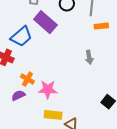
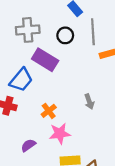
gray arrow: (89, 57) -> (89, 102), moved
orange cross: (27, 79) -> (49, 111), moved, turned 32

